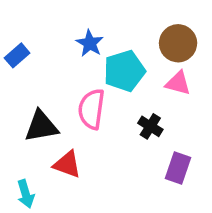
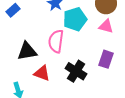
black cross: (150, 126) -> (76, 71), moved, size x1.5
purple rectangle: (178, 168) -> (106, 59), moved

